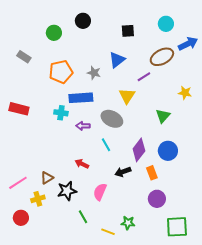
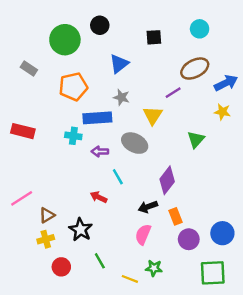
green circle: (54, 33) -> (65, 40), size x1.6
blue arrow: (188, 44) -> (226, 83), moved
blue triangle: (117, 60) -> (119, 64), moved
gray star: (94, 73) -> (121, 97), moved
cyan line: (106, 145) -> (118, 177), moved
blue circle: (168, 151) -> (222, 233), moved
orange rectangle: (152, 173) -> (176, 216), moved
brown triangle: (47, 178) -> (47, 215), moved
pink line: (18, 183) -> (22, 198), moved
black star: (67, 191) -> (81, 230), turned -30
pink semicircle: (100, 192) -> (143, 234), moved
red circle: (21, 218) -> (61, 267), moved

